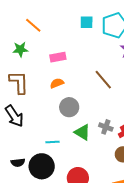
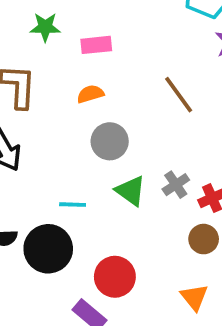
green star: (20, 49) -> (45, 27), moved
gray cross: (106, 127) -> (176, 185), turned 32

